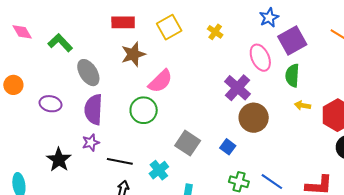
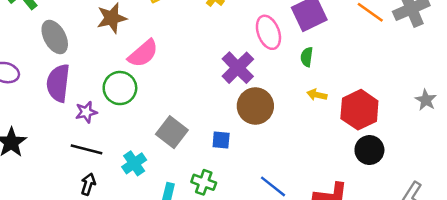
green semicircle: (292, 75) -> (307, 57), size x0.7
purple star: (91, 143) -> (86, 112), moved
blue square: (228, 147) -> (221, 140), turned -35
green cross: (239, 182) -> (204, 182), moved

